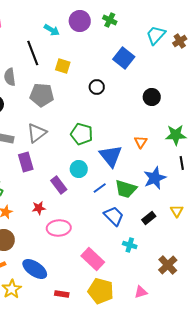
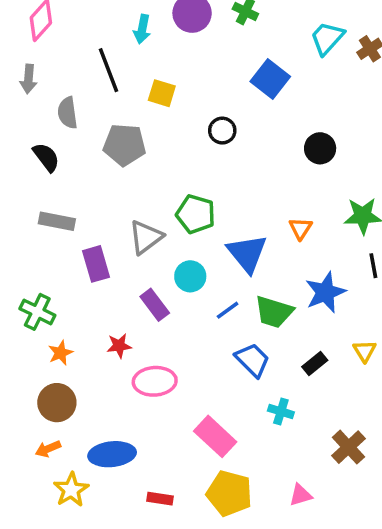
cyan arrow: (52, 30) -> (142, 29), turned 70
gray triangle: (37, 133) -> (146, 237), moved
blue ellipse: (35, 269) -> (112, 454), turned -40

